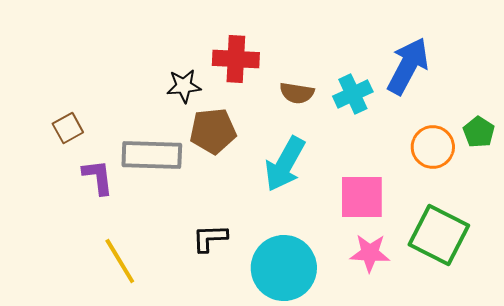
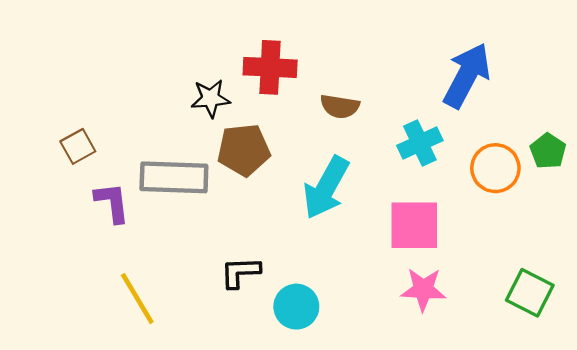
cyan cross: (353, 94) -> (420, 143), moved
green square: (439, 235) -> (530, 293), moved, size x0.7
cyan circle: (284, 268) -> (296, 307), moved, size x0.6

